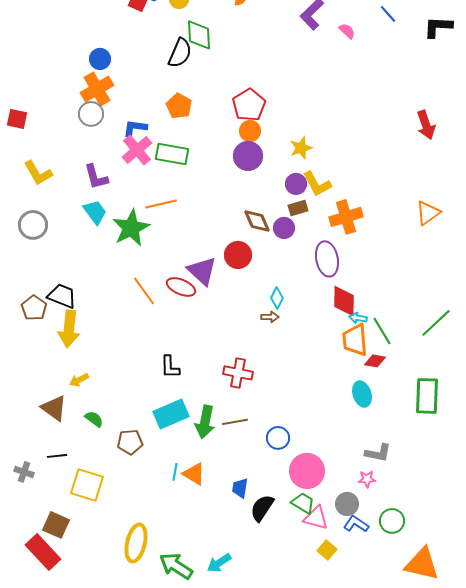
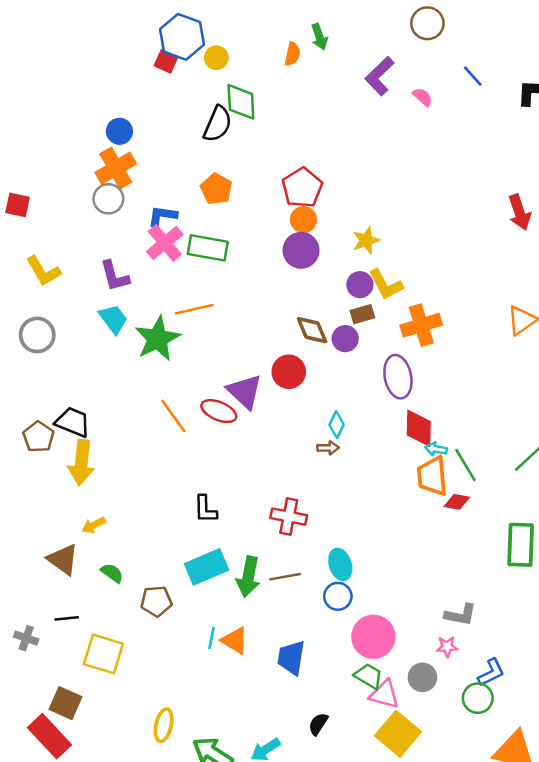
cyan ellipse: (362, 394) -> (340, 564), moved
blue trapezoid: (240, 488) -> (291, 658), size x1.4
black semicircle: (262, 508) -> (318, 724), moved, size x0.7
blue L-shape: (356, 524) -> (491, 672), moved, turned 120
yellow ellipse: (136, 543) -> (164, 725), size x0.7
yellow square: (327, 550) -> (398, 734), size x1.8

